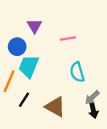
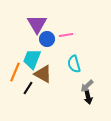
purple triangle: (34, 26) -> (37, 24), size x1.5
blue circle: (17, 47) -> (47, 39), moved
brown triangle: (55, 107) -> (43, 74), moved

